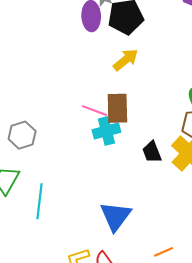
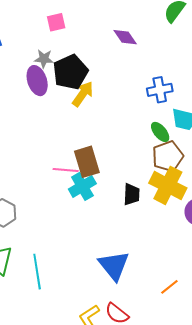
yellow arrow: (126, 60) -> (83, 94), moved
black trapezoid: (152, 152) -> (132, 194), turned -140

